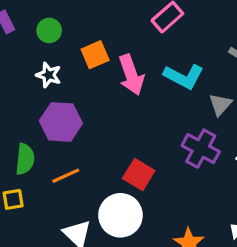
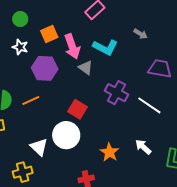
gray triangle: (220, 104) -> (86, 68), moved, turned -35
purple hexagon: (61, 122) -> (45, 68), moved
orange line: (66, 176) -> (31, 100), moved

